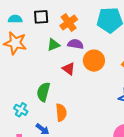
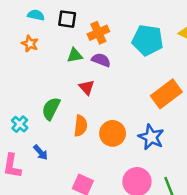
orange star: (15, 43) -> (30, 44), size x0.6
orange circle: (94, 61) -> (113, 133), moved
orange semicircle: (61, 112) -> (81, 126), moved

